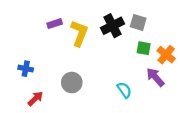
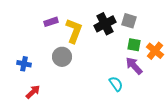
purple arrow: (155, 77) -> (134, 66), moved
gray circle: (72, 83) -> (62, 57), moved

